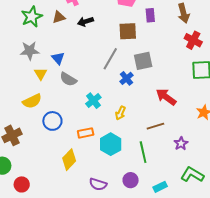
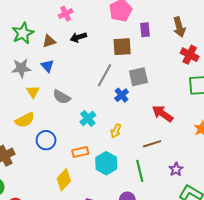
brown triangle: (59, 17) -> (49, 41), moved
blue triangle: (58, 58) -> (47, 66), moved
purple star: (181, 143) -> (176, 169), moved

